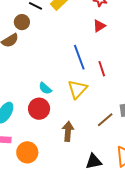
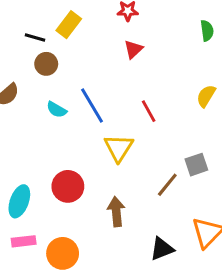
brown circle: (22, 22) -> (46, 64), moved
blue line: (79, 57) -> (92, 105), moved
cyan semicircle: (45, 88) -> (57, 110), moved

